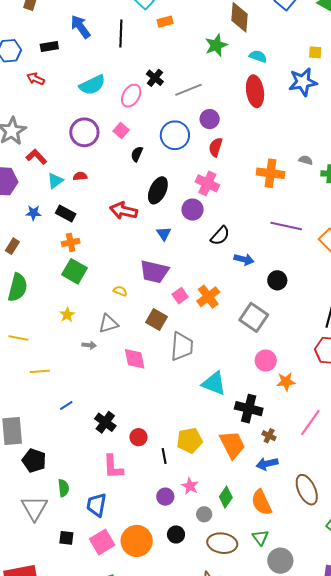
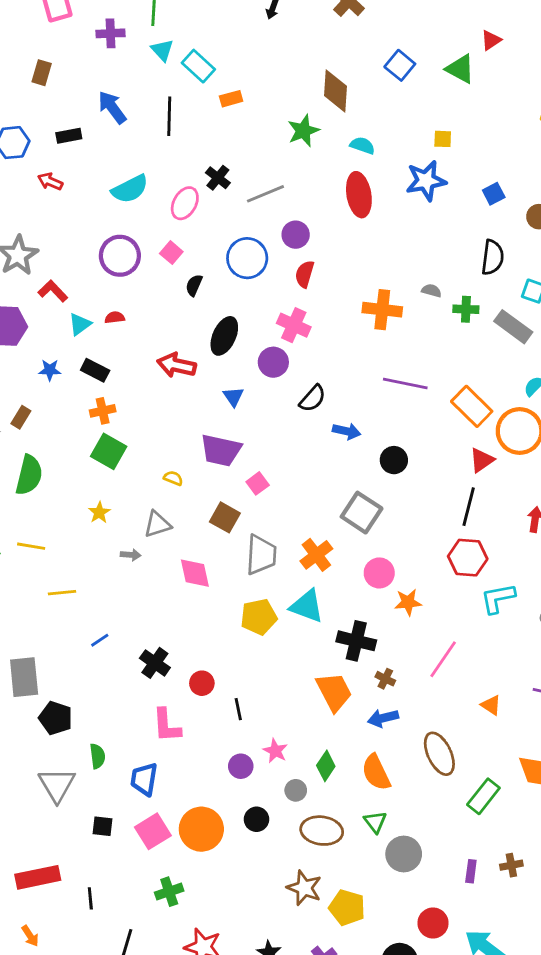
orange cross: (208, 297) -> (316, 555), moved
yellow pentagon: (190, 440) -> (259, 617), moved

